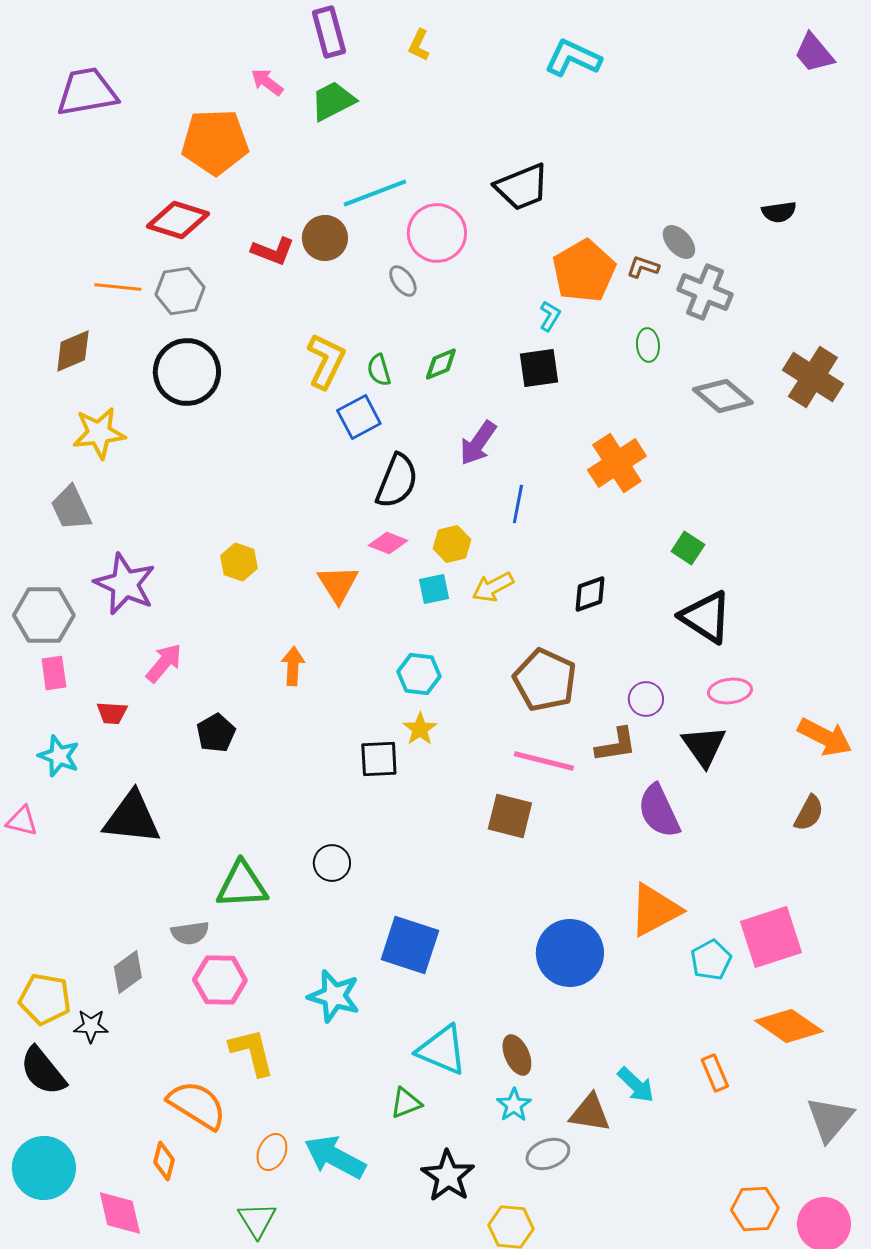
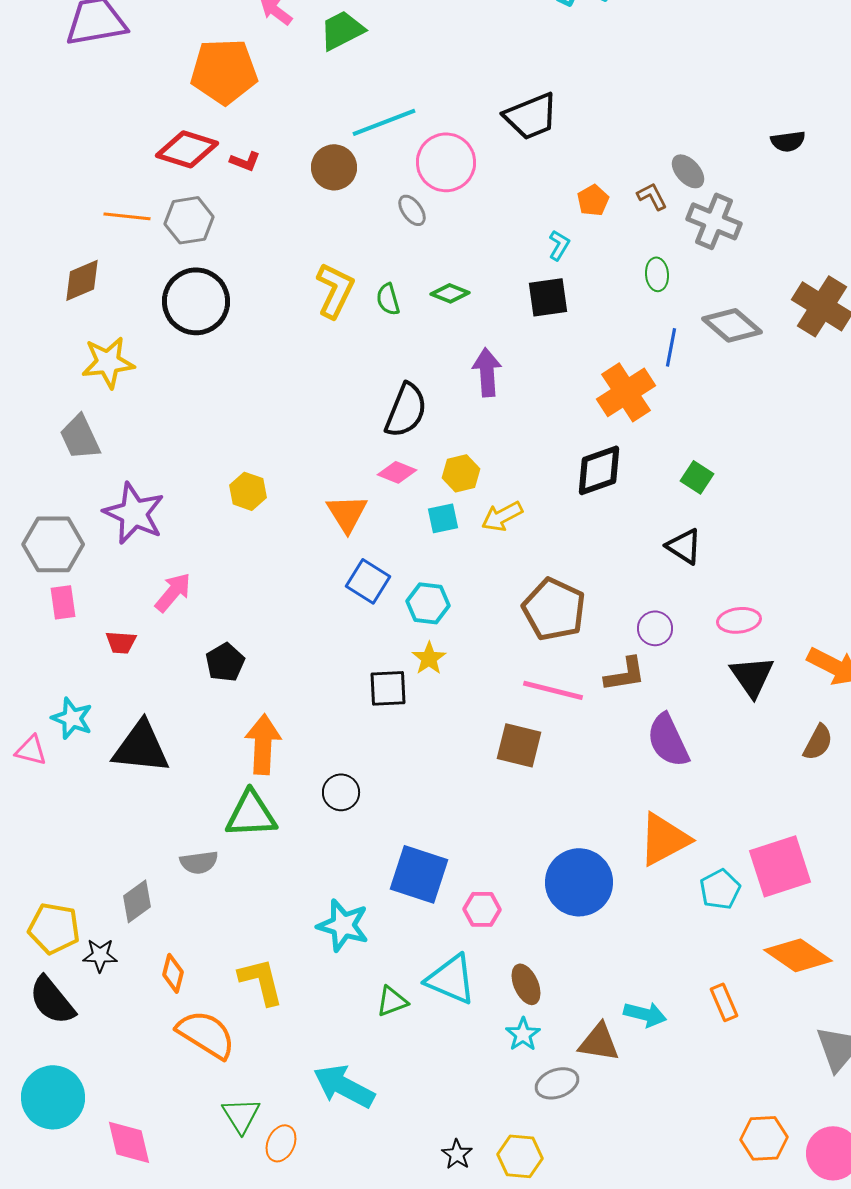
red L-shape: (273, 251) -> (245, 161), moved, size x0.7
brown L-shape: (643, 267) -> (652, 196), turned 44
orange pentagon: (584, 271) -> (593, 200), size x0.5
green diamond: (441, 364) -> (450, 293), turned 45
blue square: (359, 417) -> (368, 581), moved, turned -30
purple arrow: (478, 443) -> (487, 372), turned 141
blue line: (518, 504) -> (671, 347), moved
black diamond: (590, 594) -> (599, 470), moved, size x1.4
black triangle: (706, 617) -> (684, 546), moved, size x0.7
orange arrow: (293, 666) -> (263, 744), moved, size x1.5
black triangle: (704, 746) -> (752, 676), moved
cyan star: (59, 756) -> (72, 718), moved
pink hexagon: (220, 980) -> (482, 909), moved, size x0.7
cyan arrow: (636, 1085) -> (645, 1014), turned -30
green triangle: (406, 1103) -> (392, 1001), moved
orange ellipse: (272, 1152) -> (281, 1143), moved
orange diamond: (164, 1161) -> (173, 973), moved
black star: (448, 1176) -> (457, 1154), moved, size x0.6
green triangle: (257, 1220) -> (241, 1115), moved

